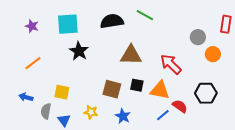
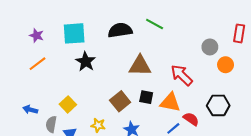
orange line: (33, 63) -> (38, 64), moved
brown square: (112, 89) -> (120, 101), turned 36
yellow square: (62, 92) -> (68, 104), turned 35

